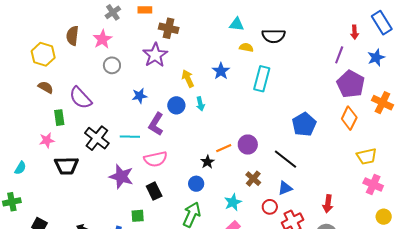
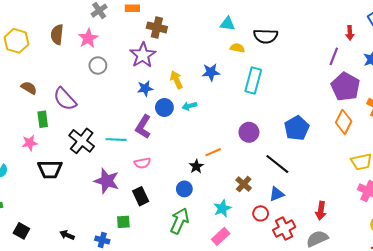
yellow hexagon: (43, 54) -> (16, 41), moved
blue star: (221, 71) -> (211, 72), turned 30
blue star: (140, 96) -> (145, 88), moved
cyan arrow: (200, 104) -> (189, 106), turned 88
purple circle: (248, 145) -> (249, 132), moved
pink semicircle: (156, 159) -> (142, 163), size x0.7

